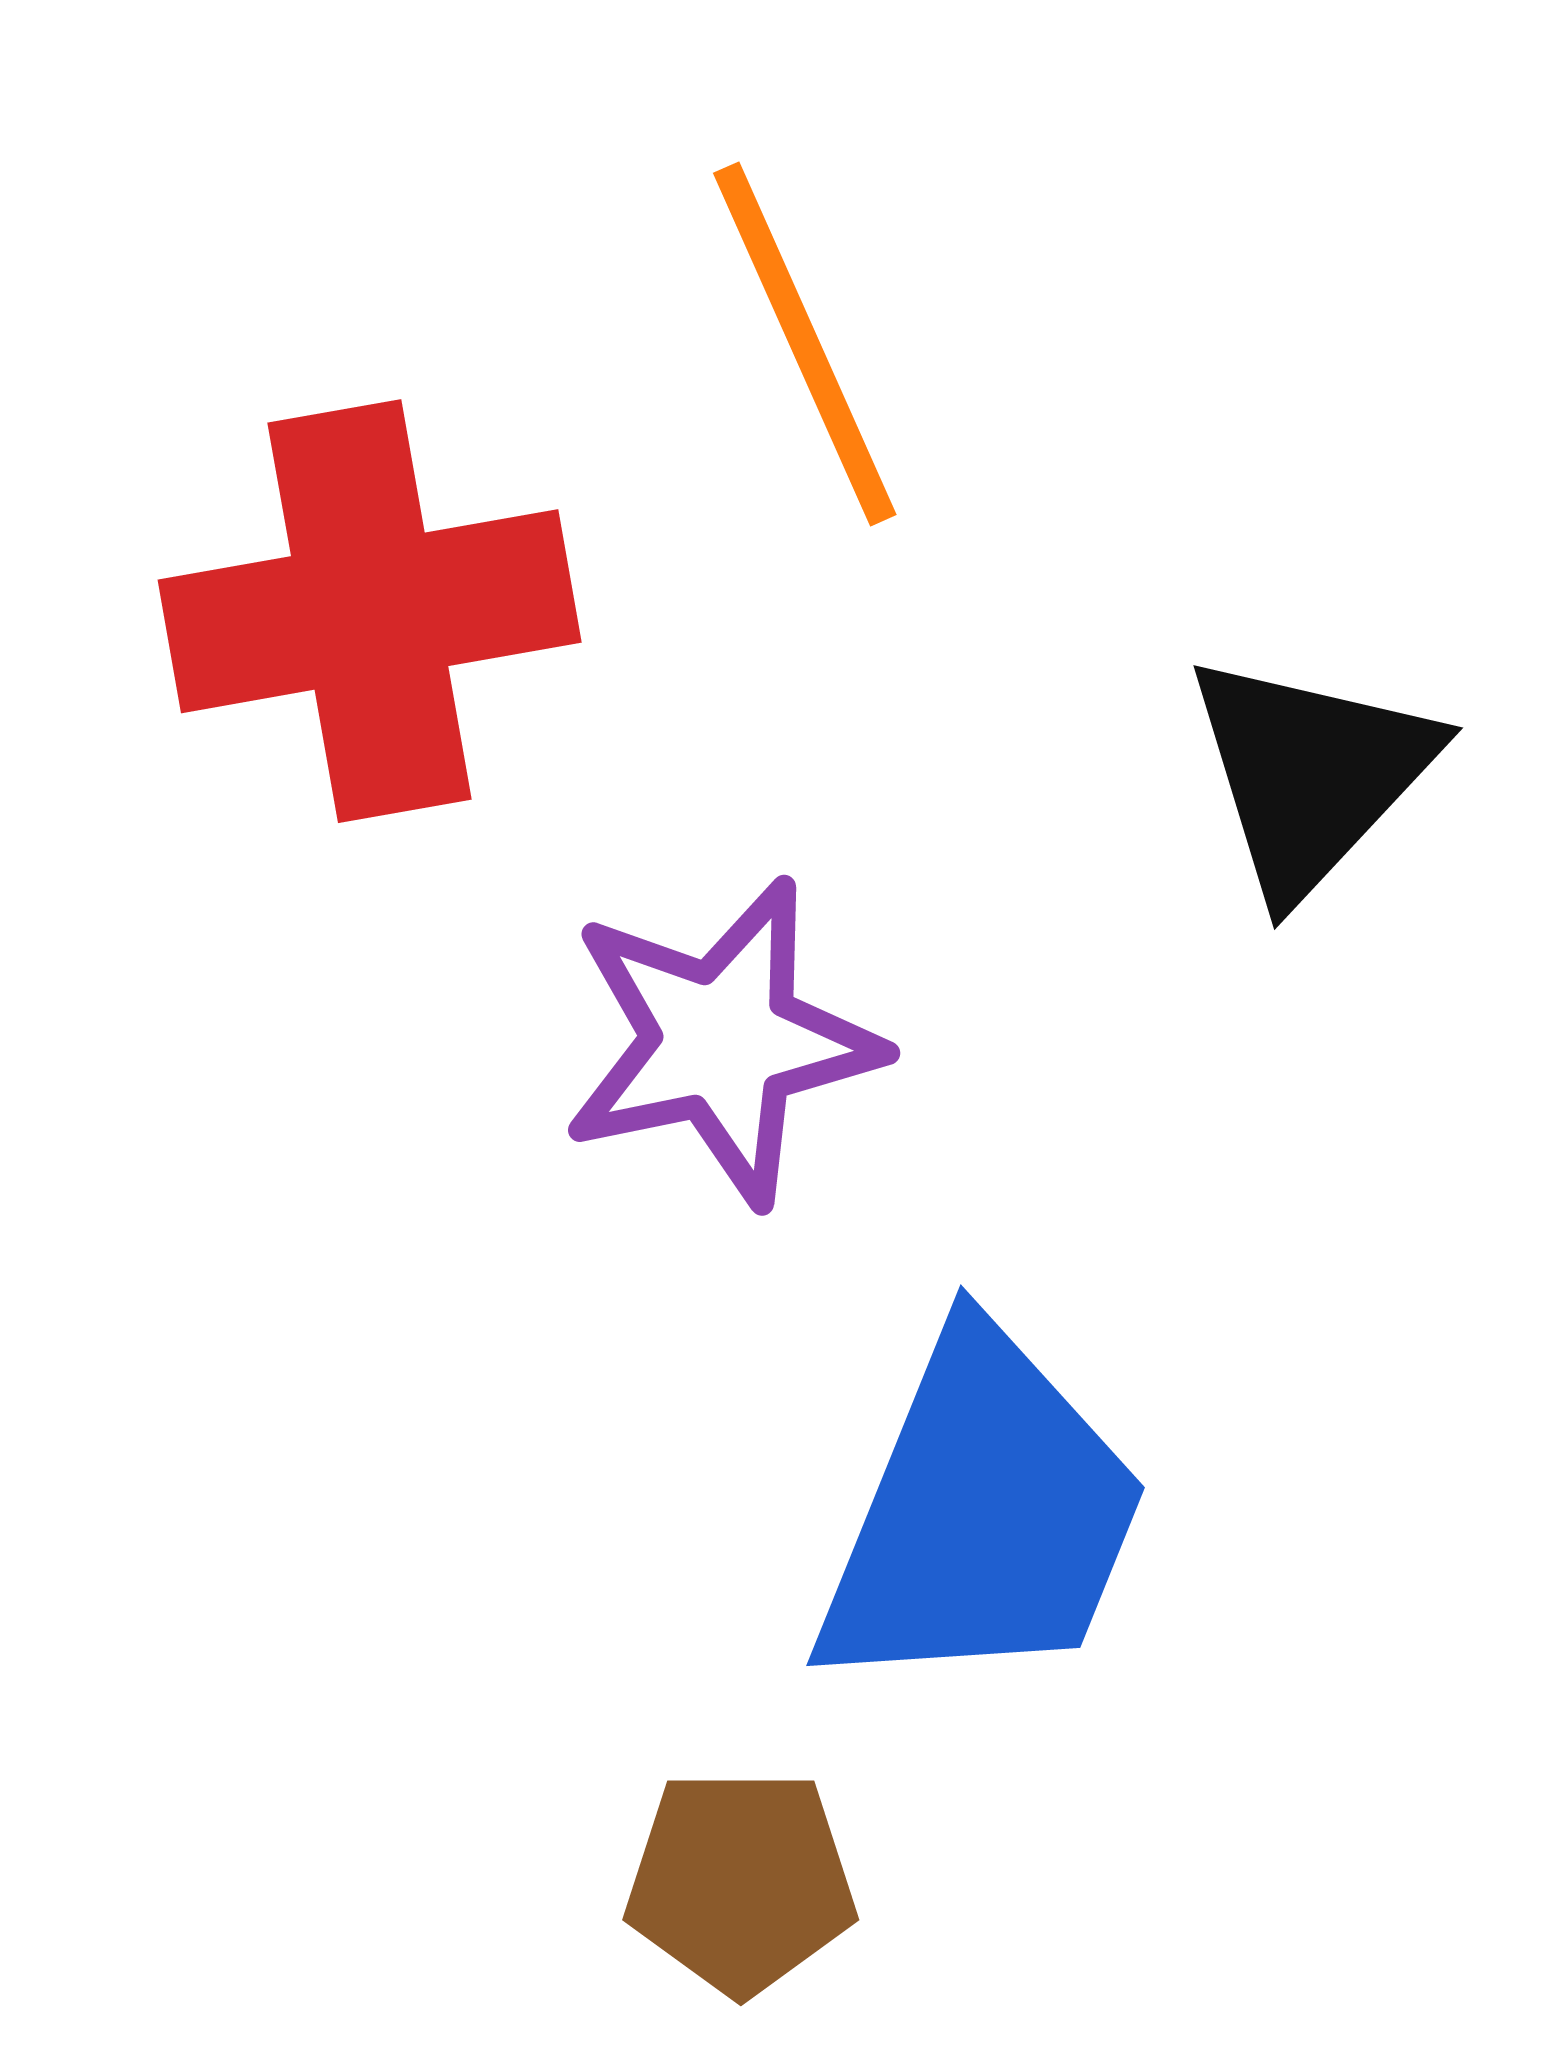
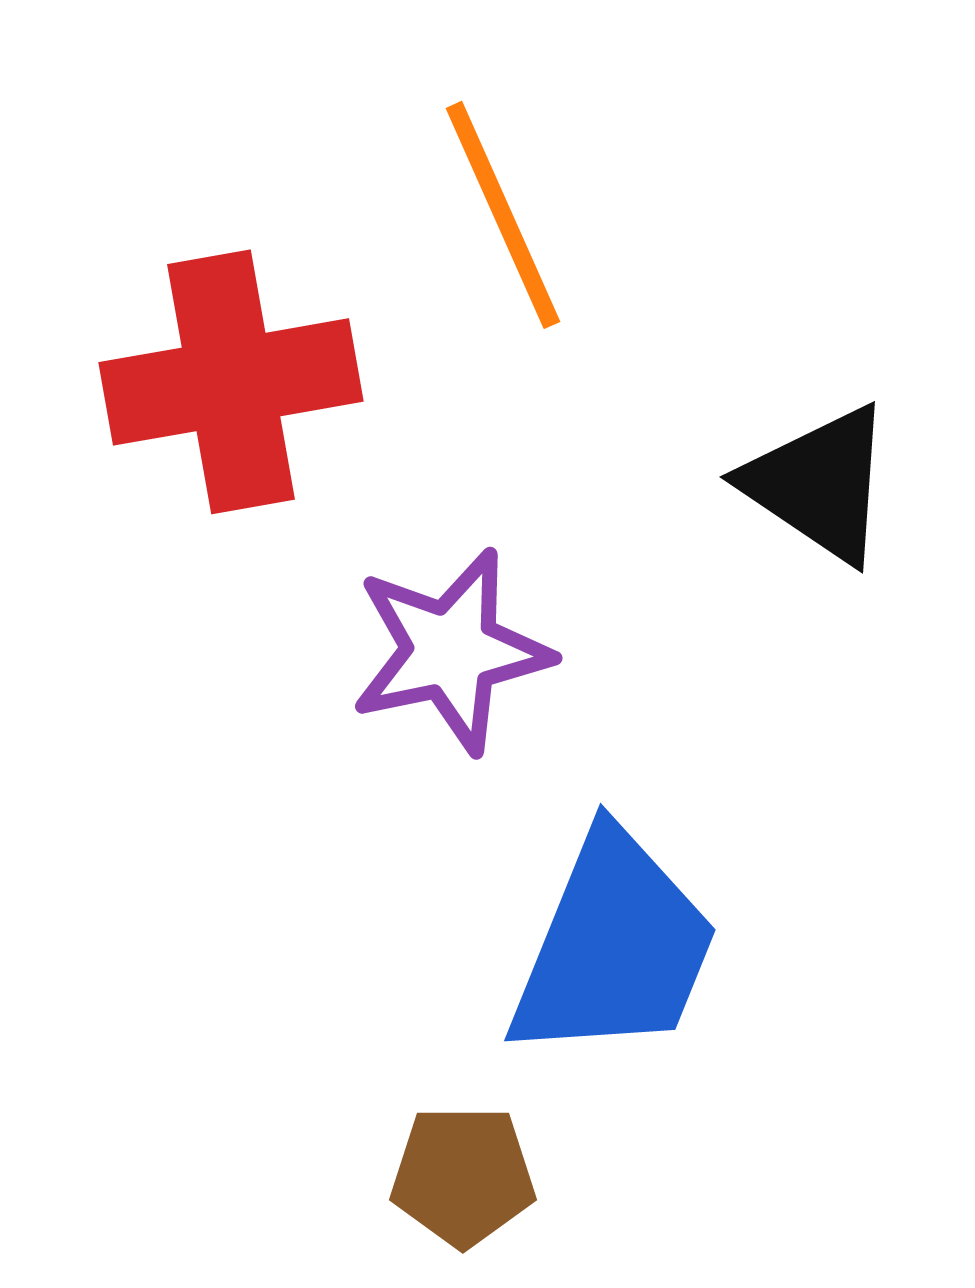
black triangle: (1310, 774) -> (819, 484), turned -39

